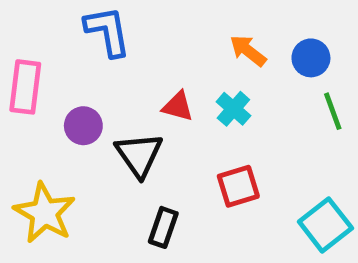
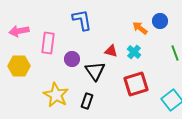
blue circle: (311, 58) -> (160, 21), moved
red square: (238, 186) -> (136, 84), size x1.4
black rectangle: (163, 227) -> (87, 101), moved

